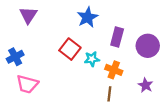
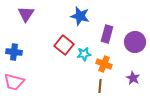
blue star: (87, 17) -> (80, 16), turned -30
blue cross: (15, 57) -> (14, 52), turned 35
pink trapezoid: (27, 84) -> (14, 82), moved

